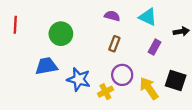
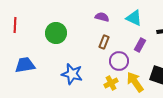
blue trapezoid: (46, 66) -> (25, 65), moved
purple circle: (122, 75) -> (119, 61), moved
yellow cross: (105, 92) -> (111, 83), moved

